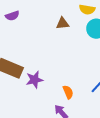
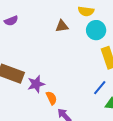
orange semicircle: (68, 92) -> (51, 98), moved

